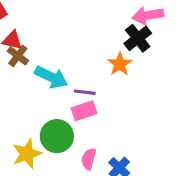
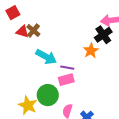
brown cross: (18, 56) -> (33, 31), moved
yellow star: (27, 154) -> (28, 105), turned -30

